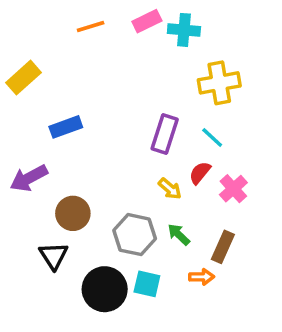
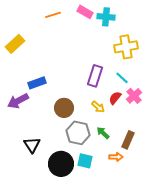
pink rectangle: (147, 21) -> (85, 12), turned 56
blue rectangle: (66, 127) -> (37, 83), moved
pink cross: (233, 189) -> (134, 96), moved
brown circle: (73, 213) -> (64, 108), moved

